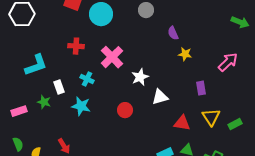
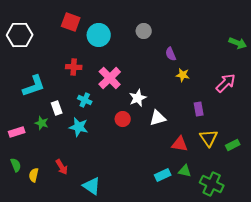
red circle: (125, 110) -> (123, 119), moved

